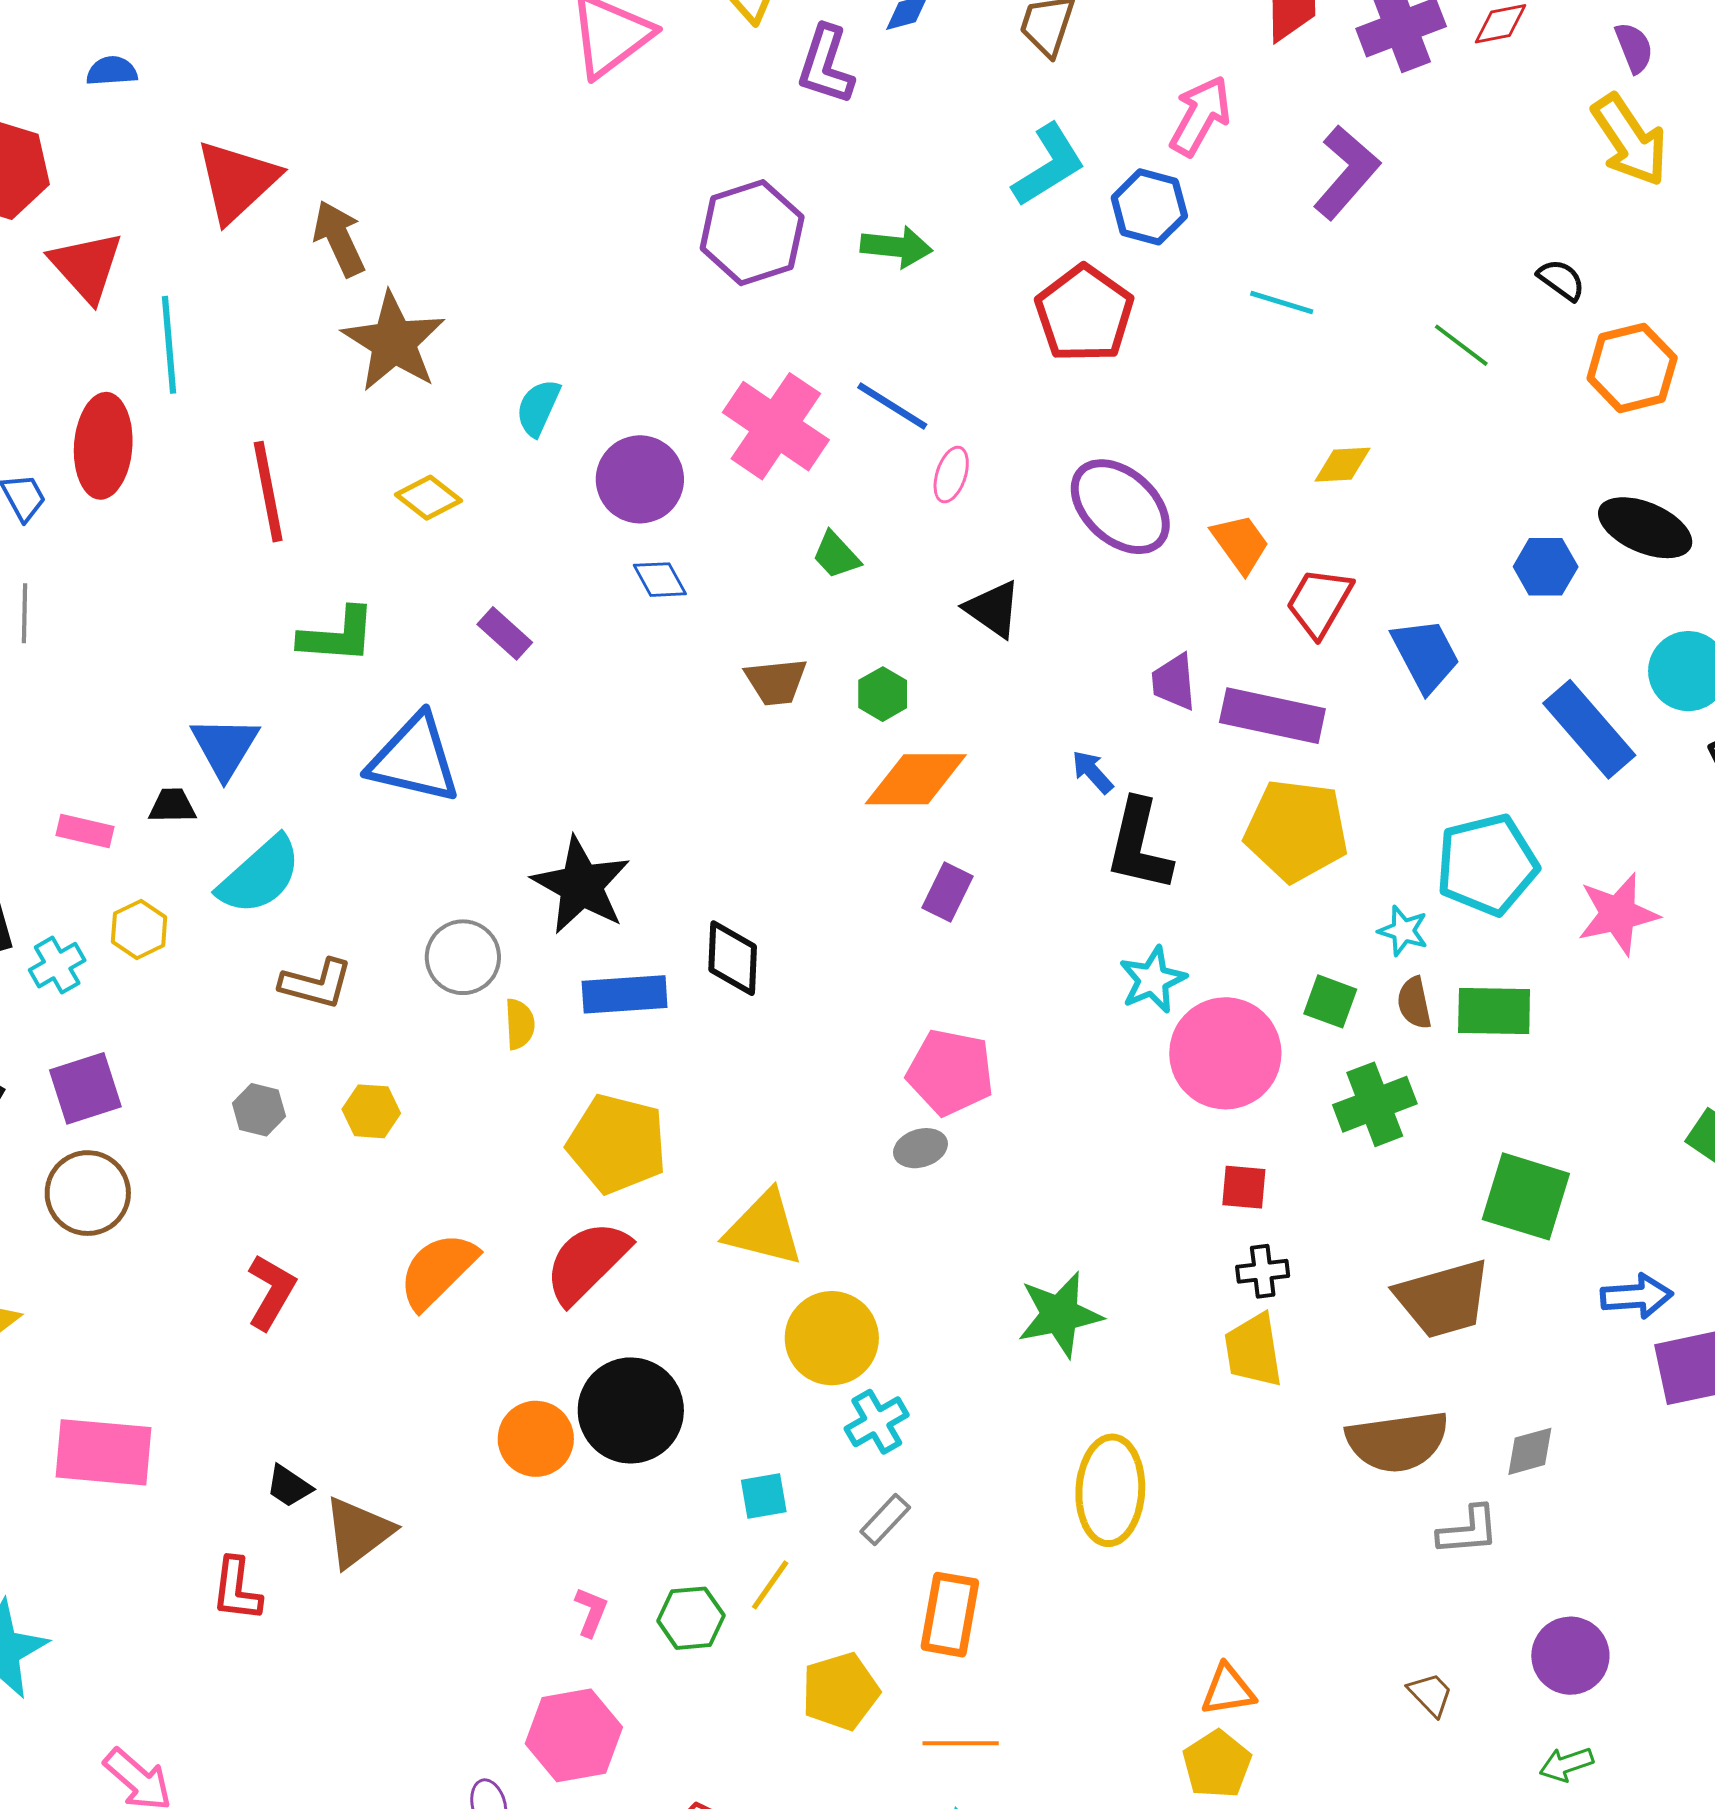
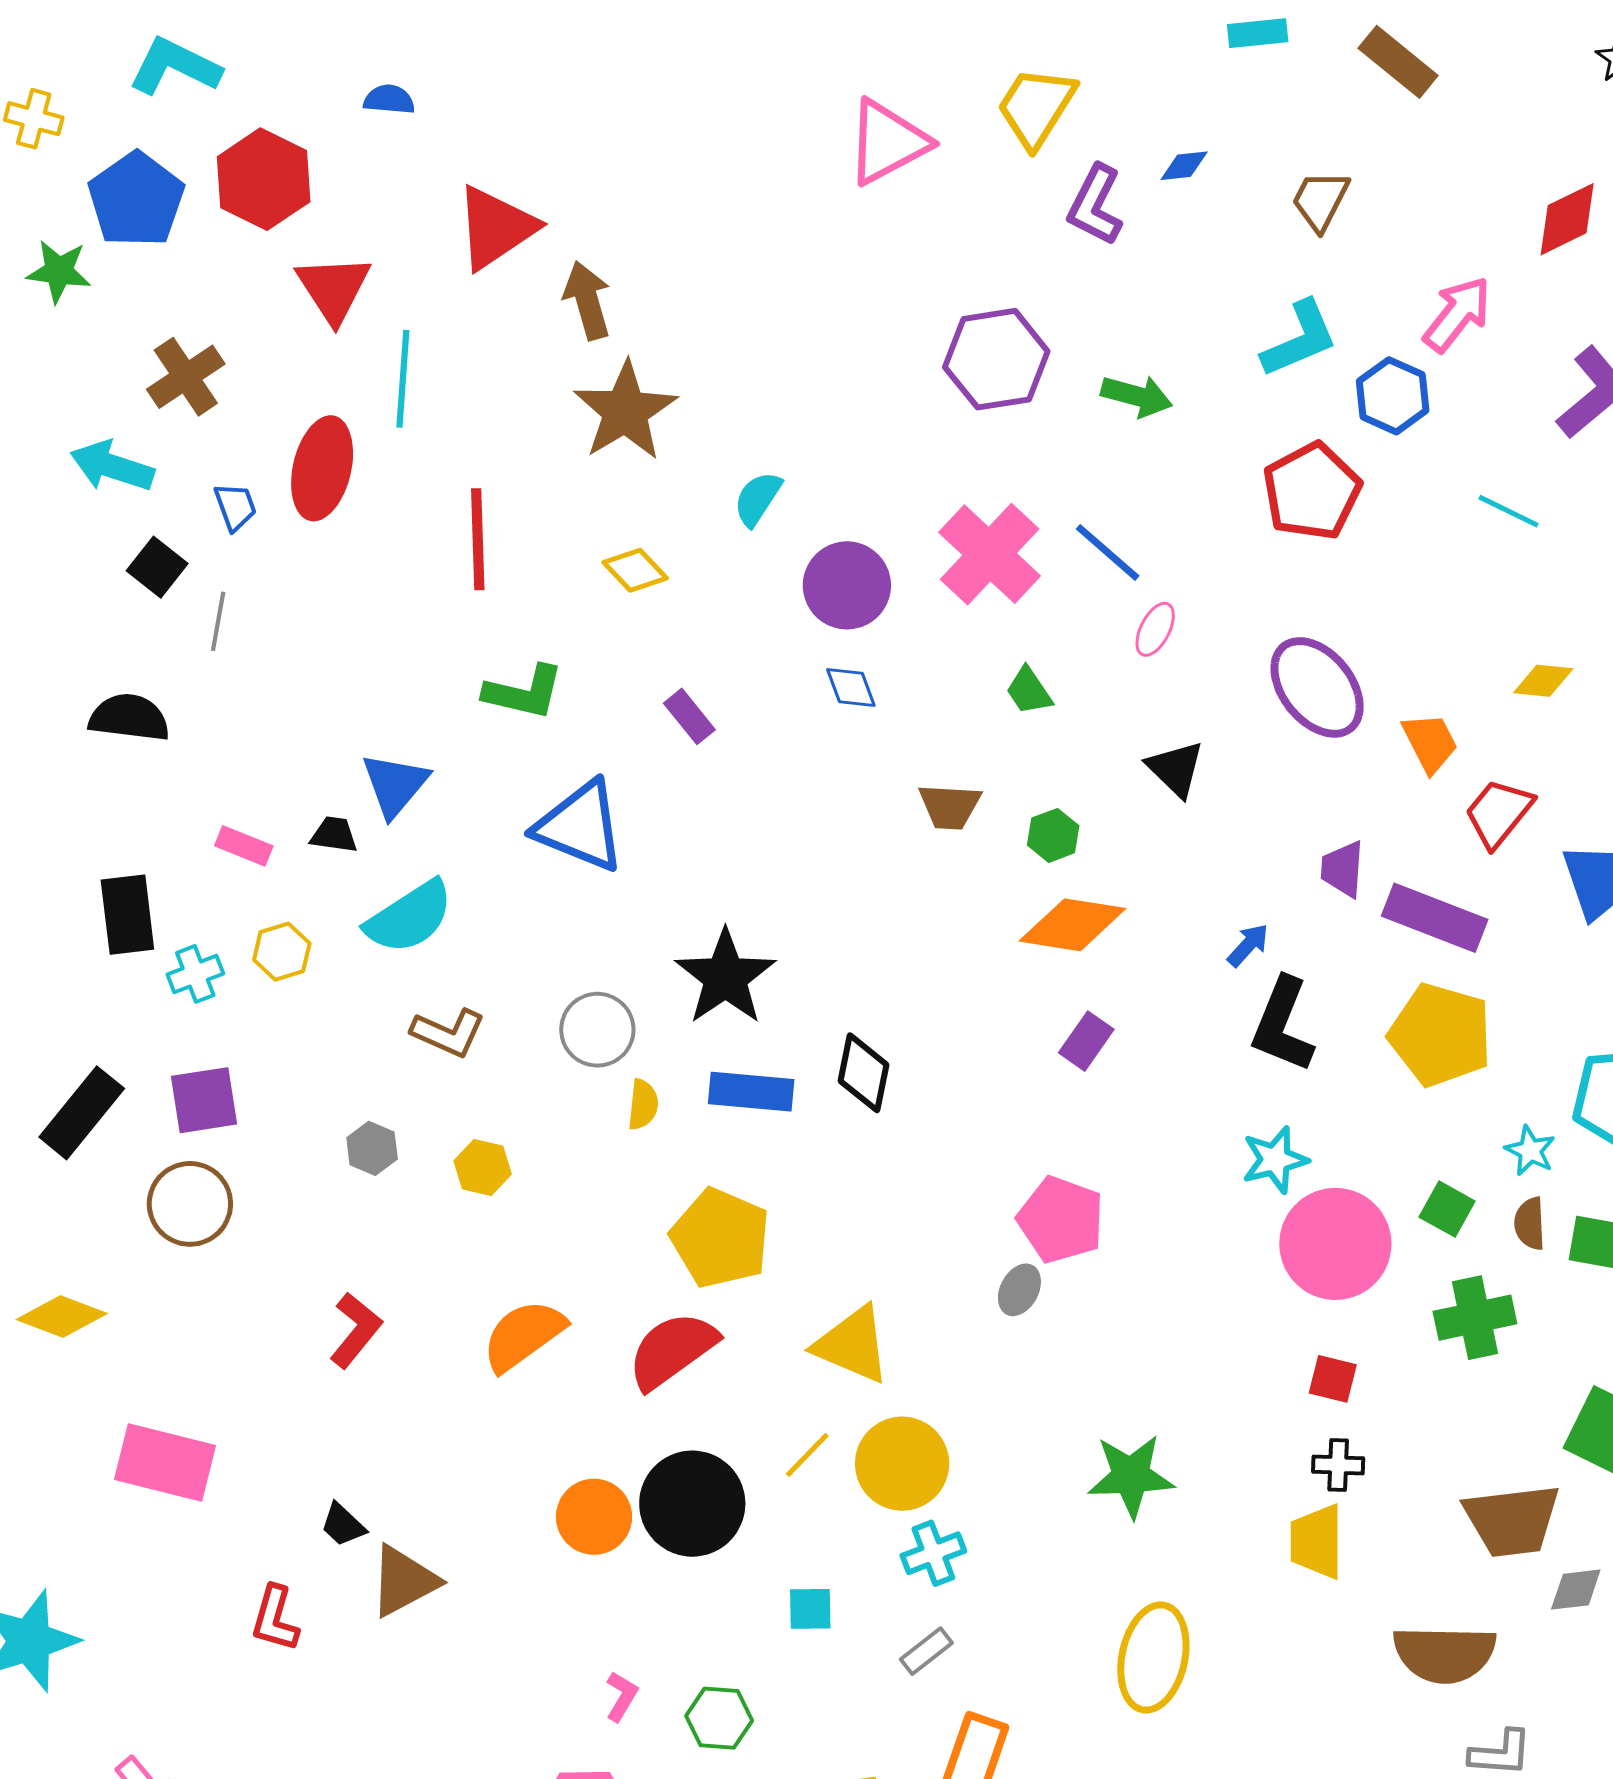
blue arrow: (1092, 772) -> (1248, 945), turned 75
gray ellipse: (920, 1148) -> (1019, 1290), turned -54
gray diamond: (1530, 1451) -> (1576, 1590), moved
yellow line: (770, 1585) -> (807, 1455), moved

